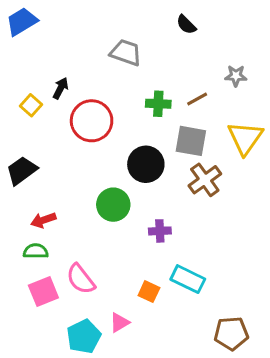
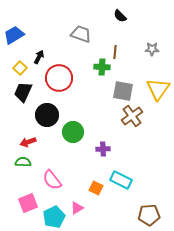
blue trapezoid: (22, 21) -> (14, 35), moved
brown line: (197, 99) -> (115, 52), moved, turned -56
black circle: (146, 164) -> (47, 115), moved
black trapezoid: (22, 170) -> (23, 92), moved, turned -30
pink square: (43, 292) -> (28, 203), moved

